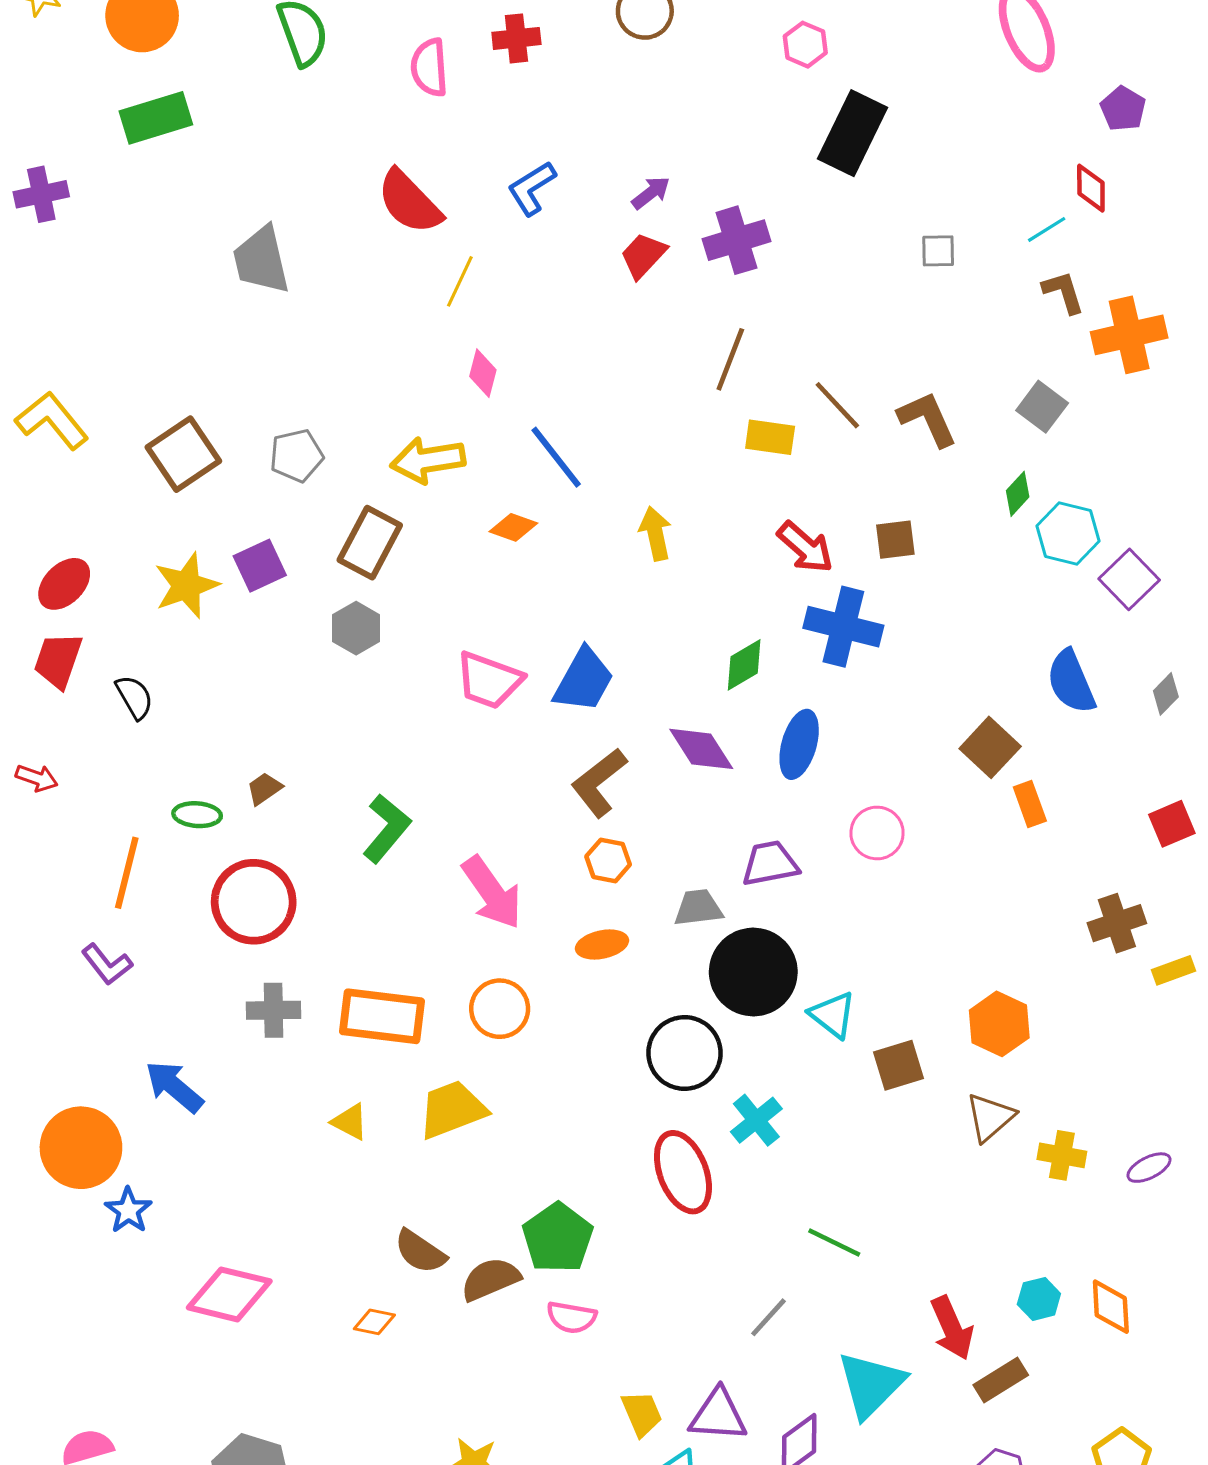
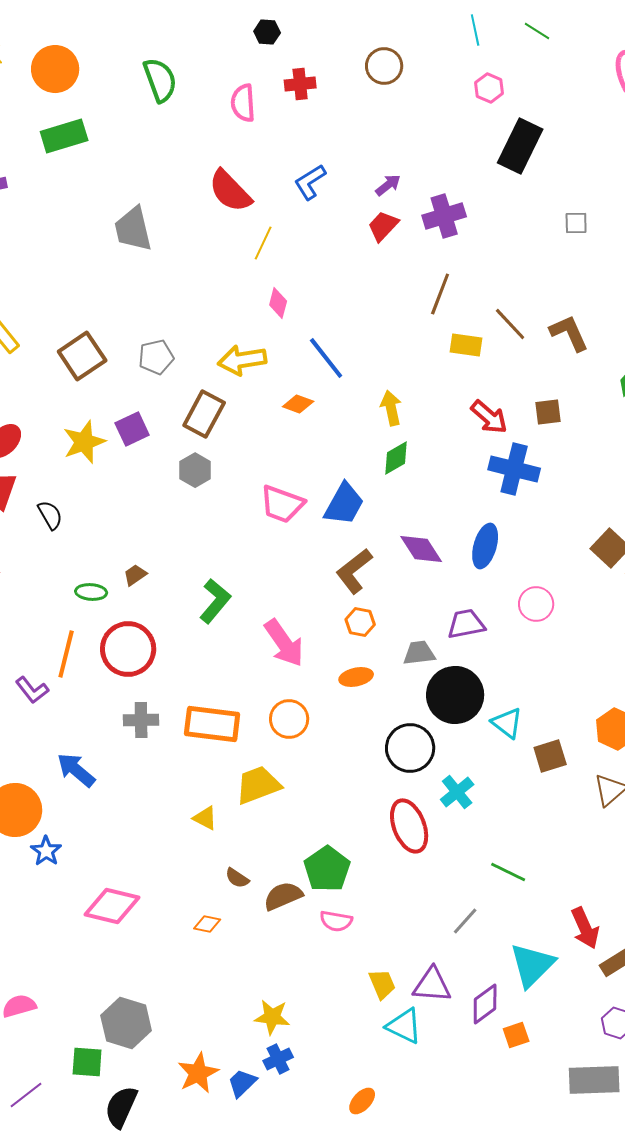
green diamond: (744, 665) -> (396, 458), moved
orange line: (127, 873) -> (66, 654), moved
yellow triangle: (350, 1122) -> (205, 818), moved
brown semicircle: (420, 1252) -> (237, 878), size x0.7

